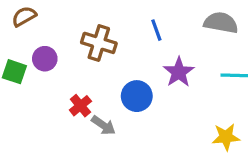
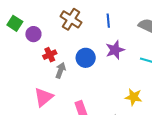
purple circle: (45, 59) -> (33, 34), moved
gray arrow: (103, 125) -> (61, 70), turned -119

